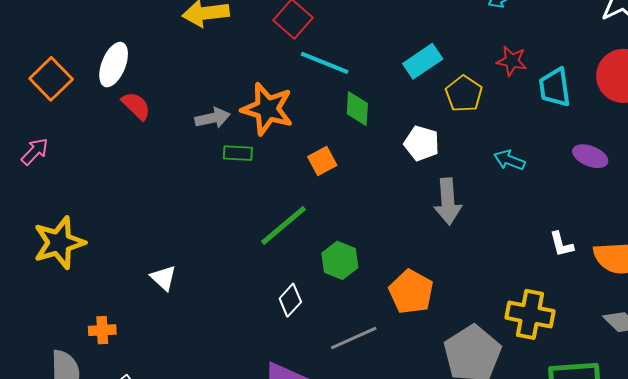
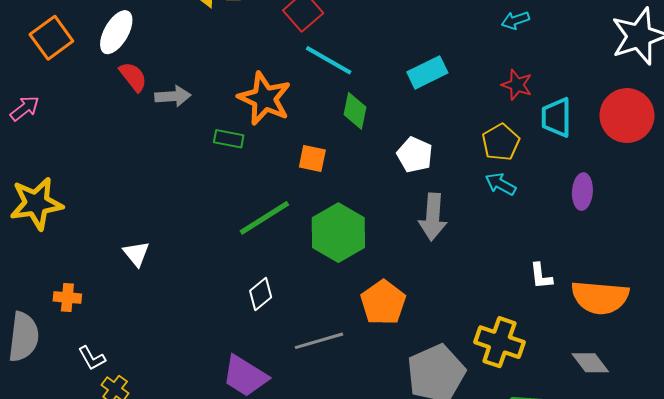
yellow pentagon: (464, 94) -> (501, 142), moved
gray arrow: (213, 118) -> (173, 96), moved
purple ellipse: (590, 156) -> (582, 192), turned 64
orange square: (322, 161) -> (312, 159), turned 32
green hexagon: (340, 260) -> (338, 233), moved, size x1.5

